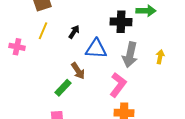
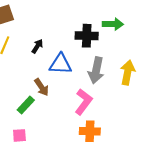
yellow arrow: (160, 57) -> (128, 72), size x1.6

